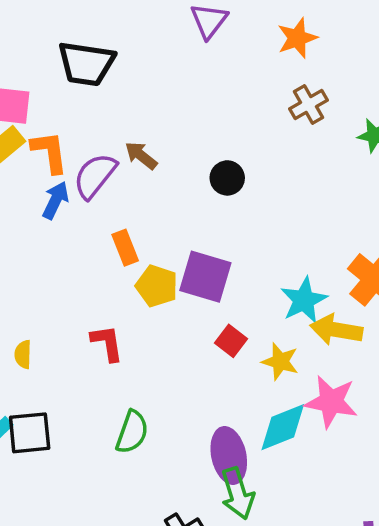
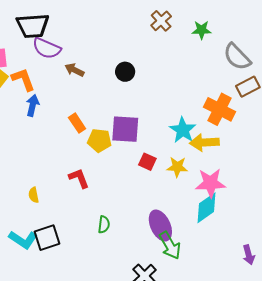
purple semicircle: (95, 176) -> (47, 48), moved, turned -92
cyan diamond: (283, 427) -> (207, 208), moved
green semicircle: (132, 432) -> (104, 225), size x0.7

